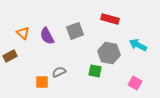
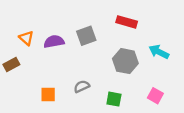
purple semicircle: (47, 36) -> (54, 41), turned 108
green square: (95, 71) -> (114, 99), moved
gray semicircle: (59, 72) -> (82, 86), moved

